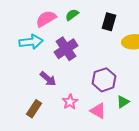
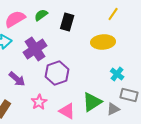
black rectangle: (109, 22) -> (67, 22), moved
purple hexagon: (104, 80) -> (57, 73), moved
green triangle: (123, 102) -> (92, 102), size x1.5

